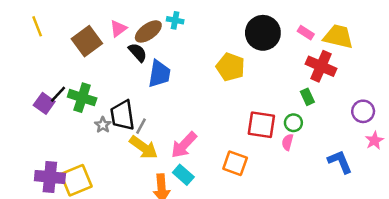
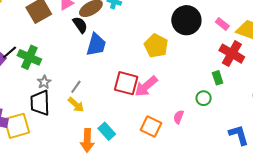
black trapezoid: (122, 115) -> (40, 103), moved
red square: (261, 125) -> (126, 83), moved
pink semicircle: (287, 142) -> (179, 117), moved
pink arrow: (184, 145) -> (146, 86), moved
yellow arrow: (144, 147) -> (76, 105), size x0.7

